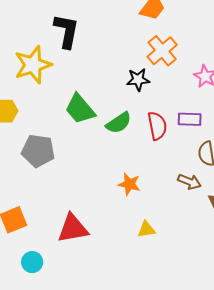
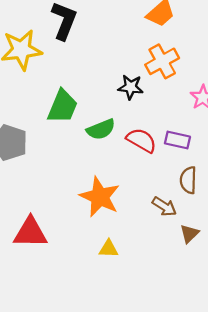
green trapezoid: (80, 109) -> (62, 107), turned -128
red semicircle: (157, 126) -> (141, 140), turned -60
orange star: (129, 184) -> (100, 197), size x1.6

